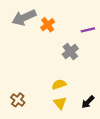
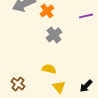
gray cross: (70, 52) -> (54, 35), moved
yellow semicircle: (59, 84) -> (49, 69), moved, turned 32

